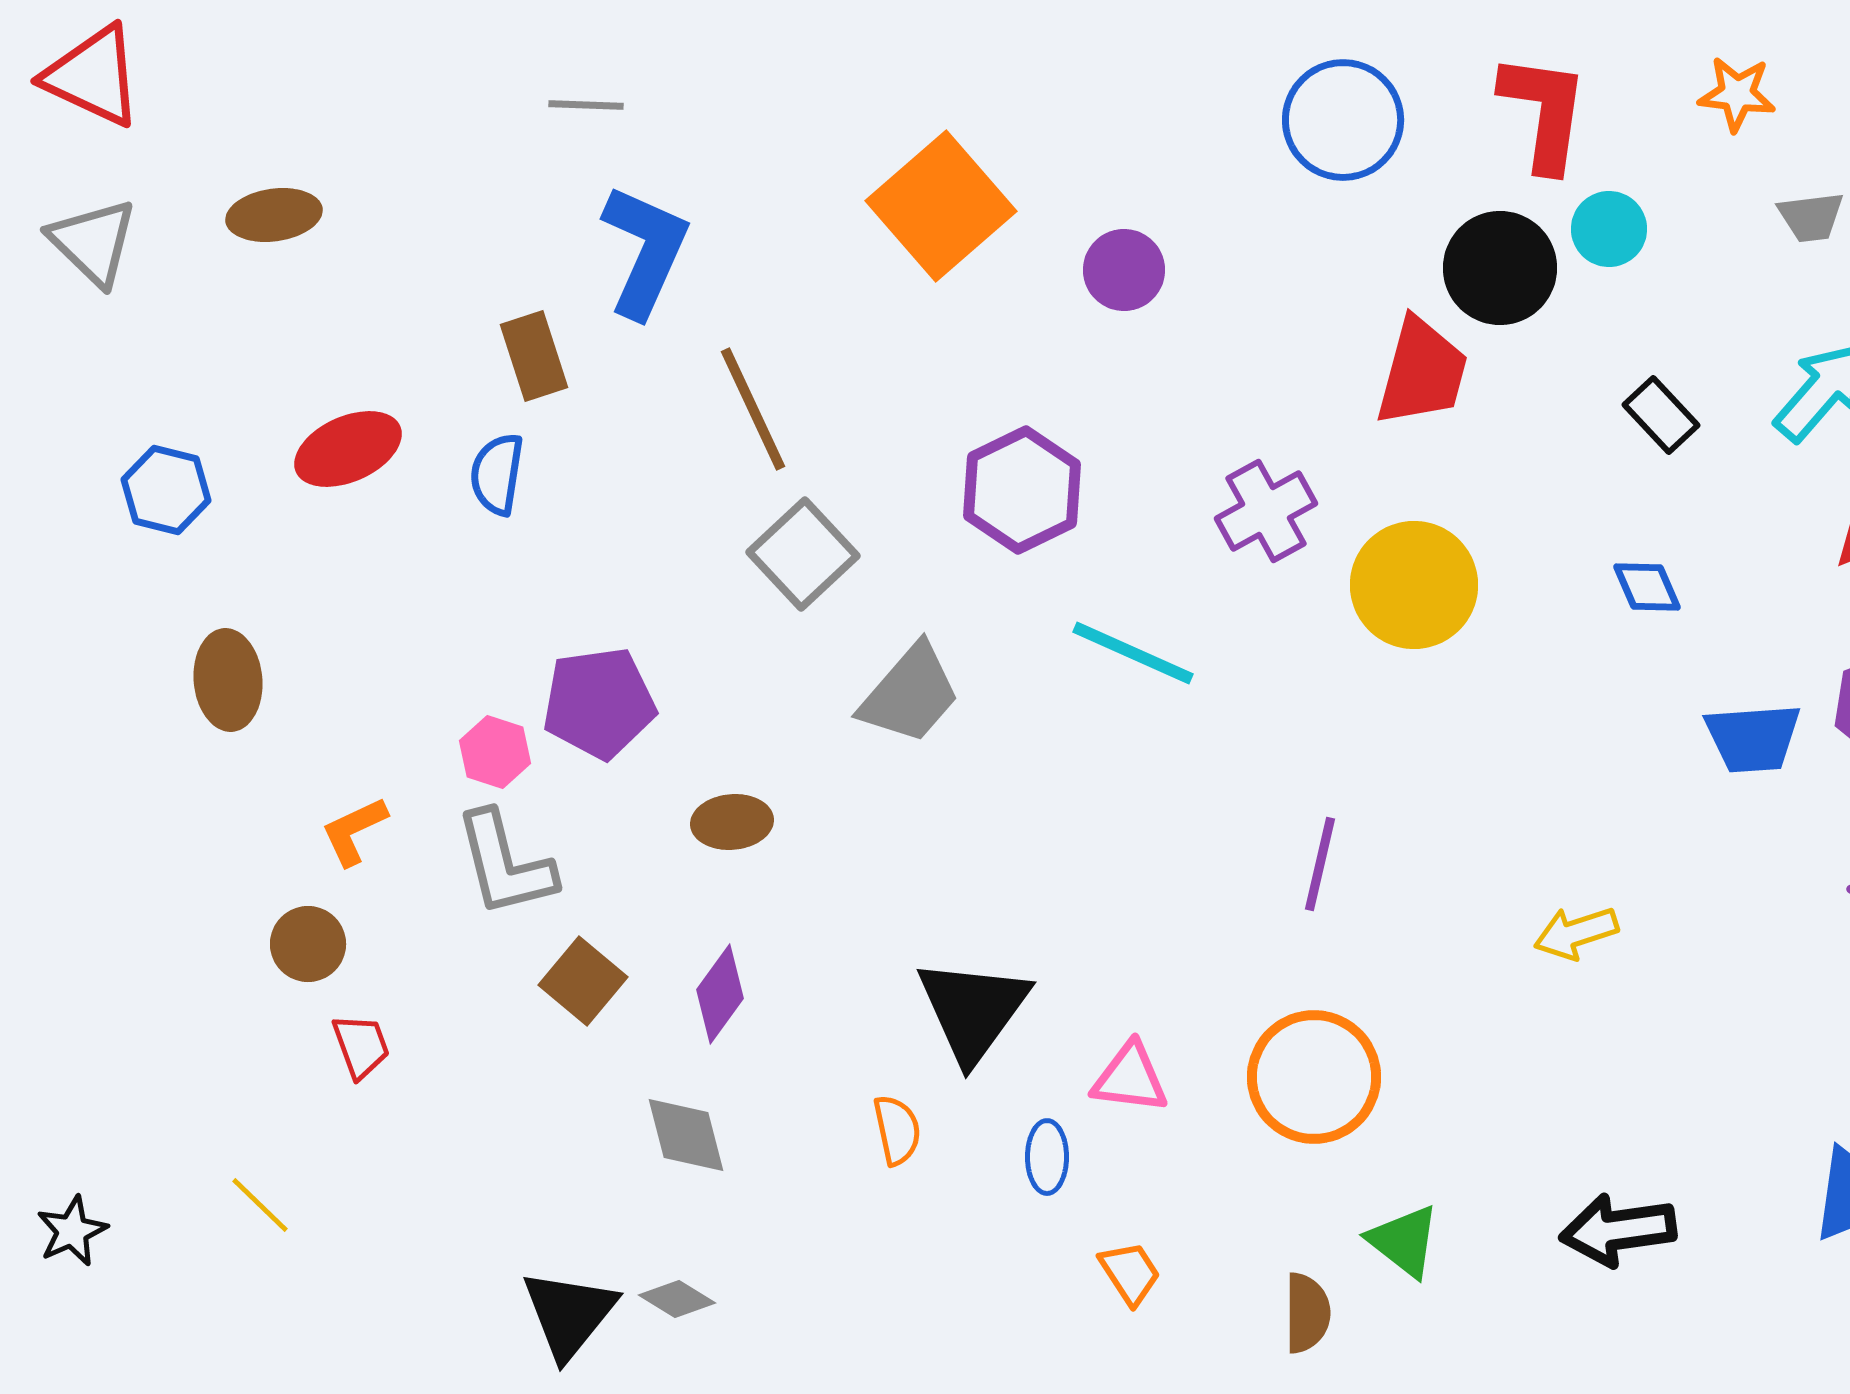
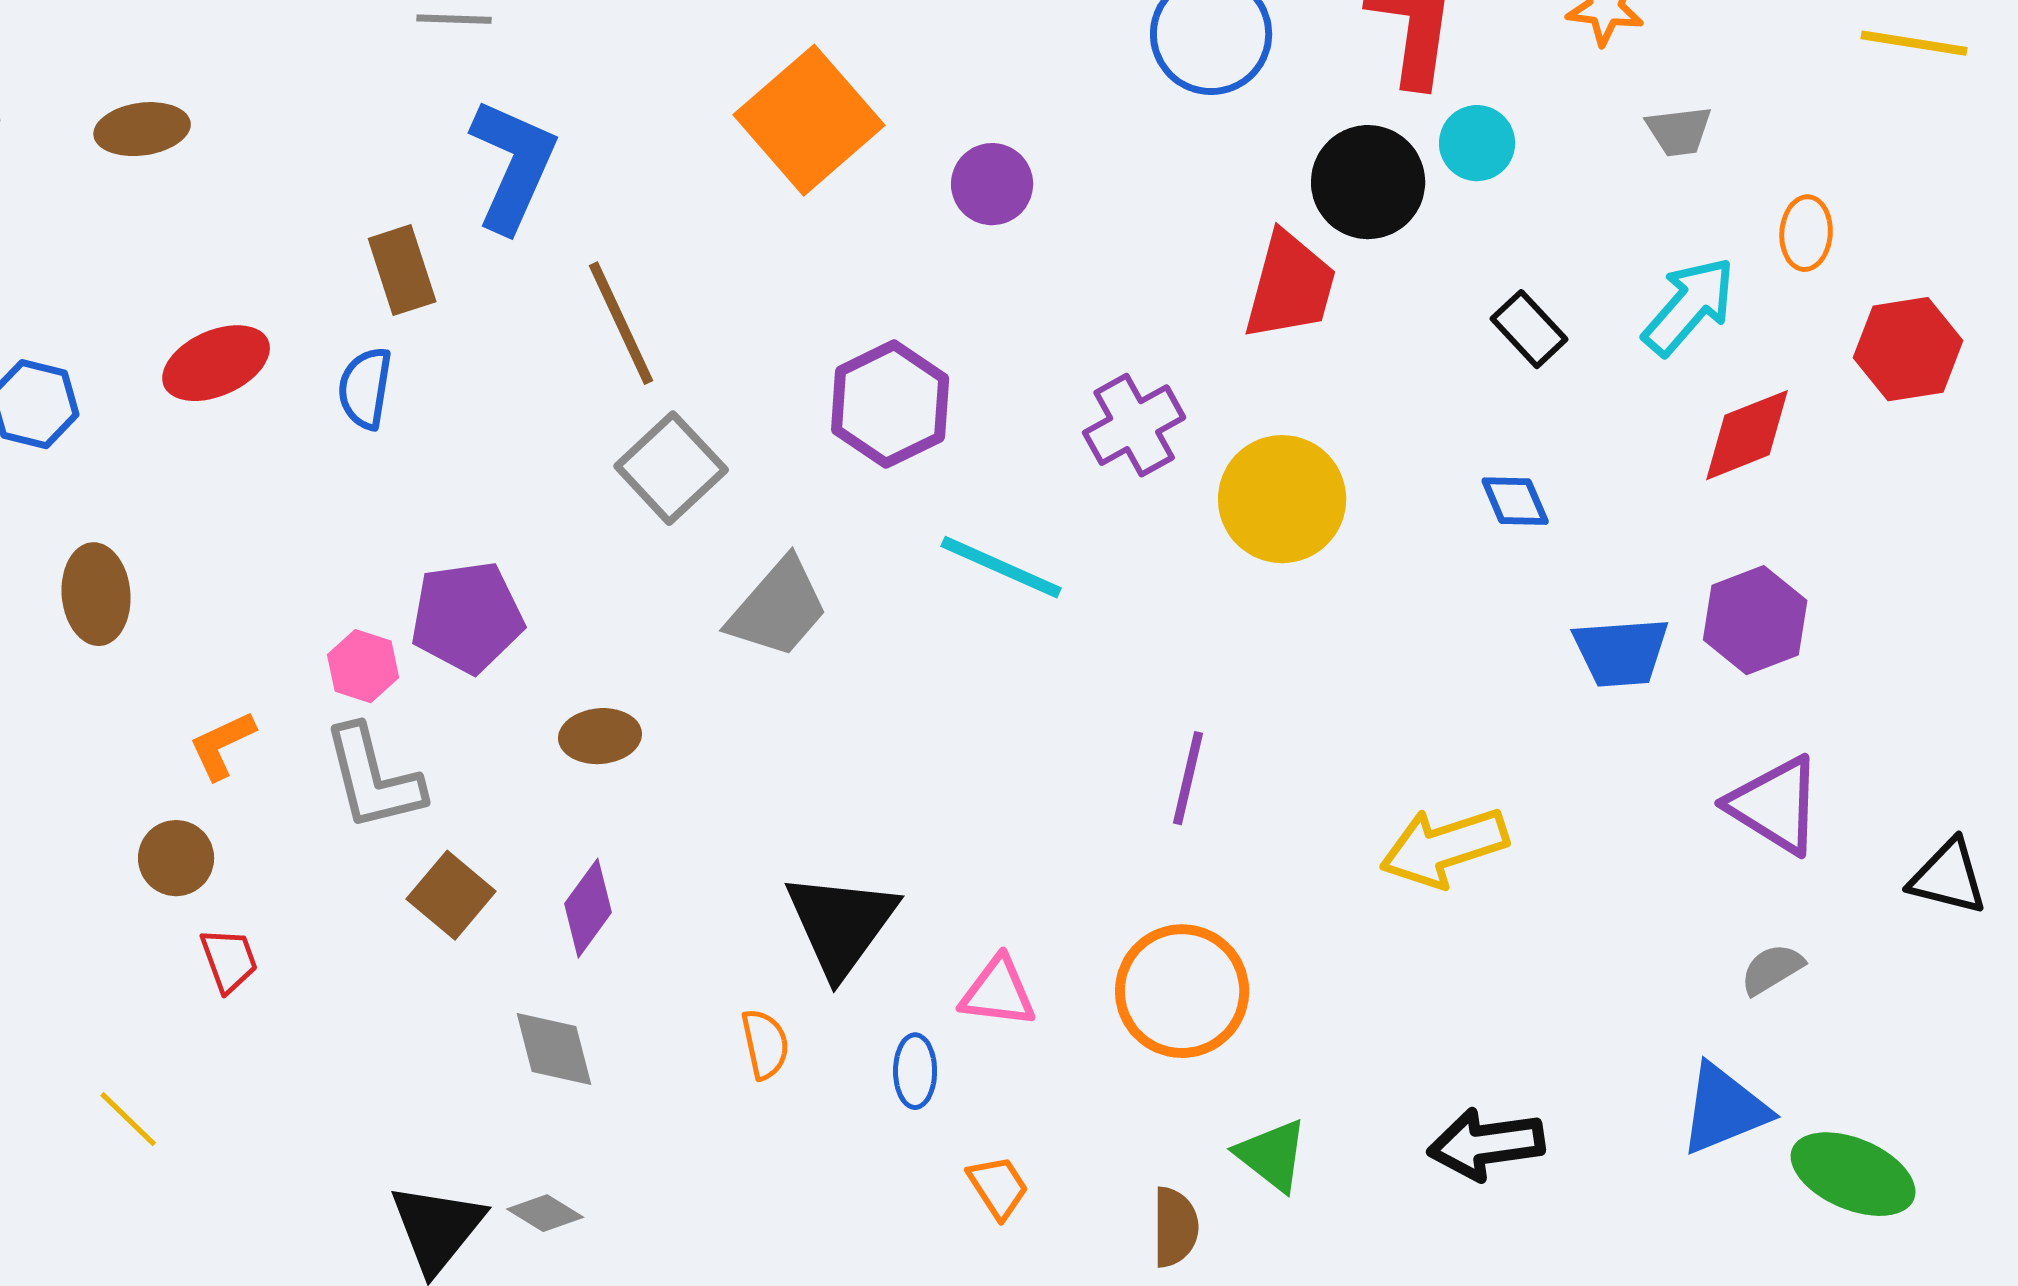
yellow arrow: (1576, 933) -> (1444, 847), size x1.5

